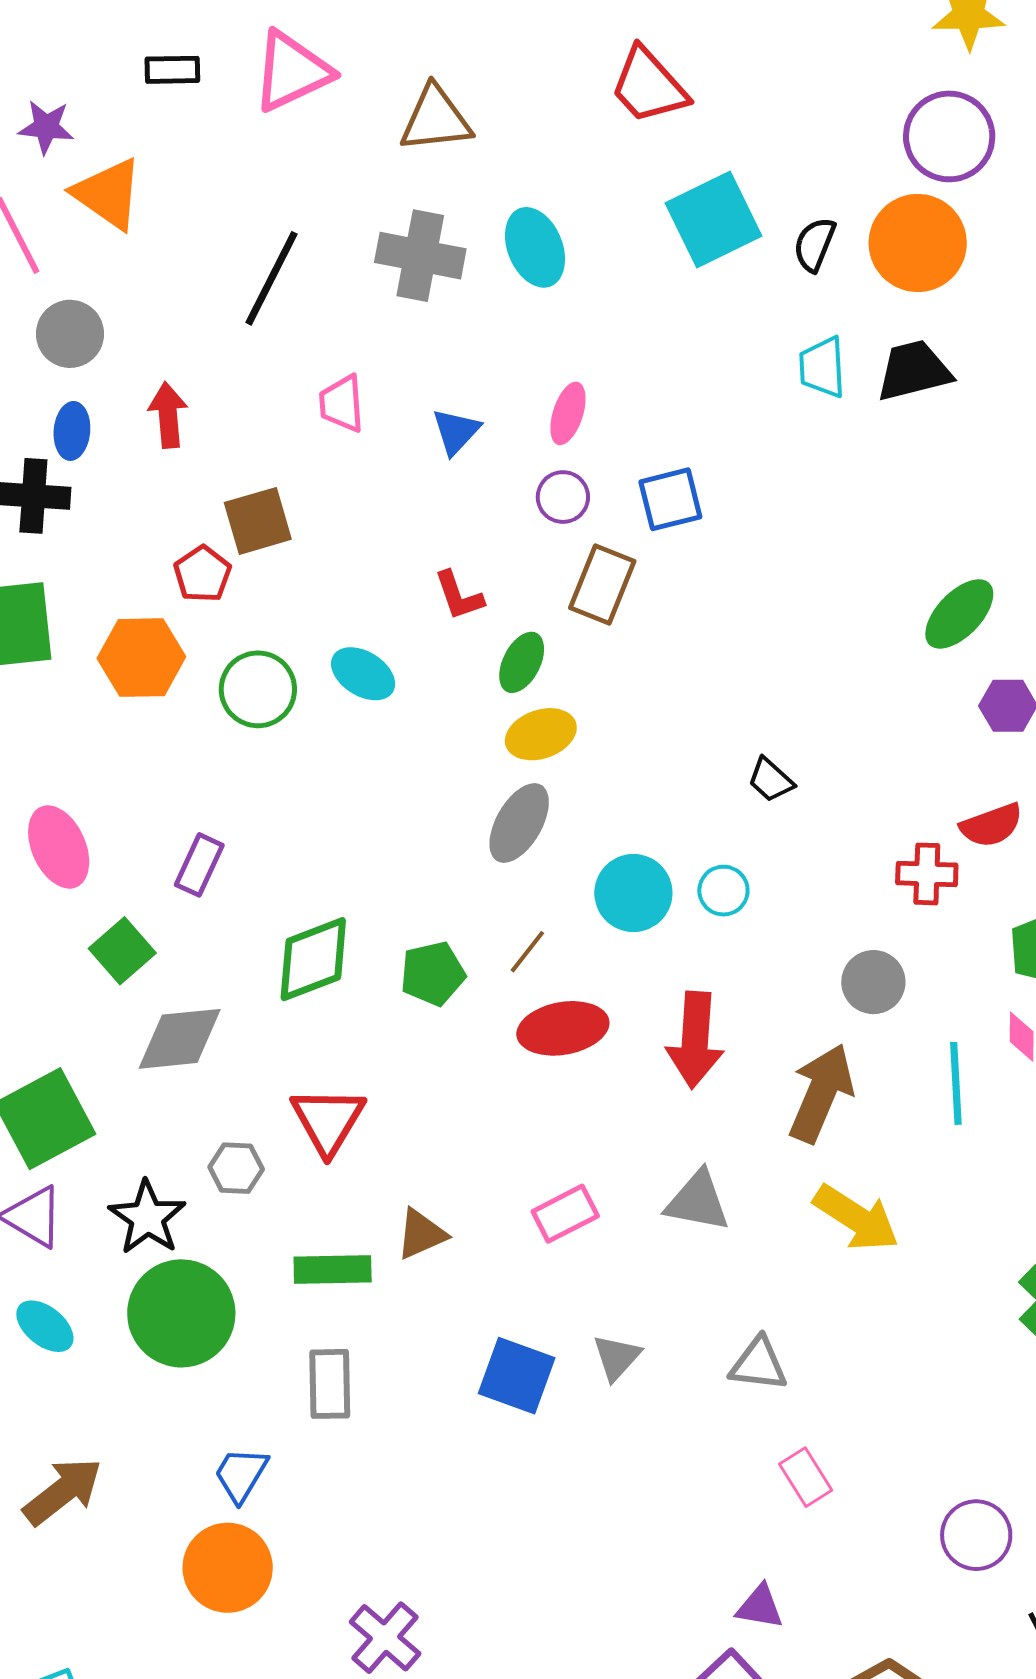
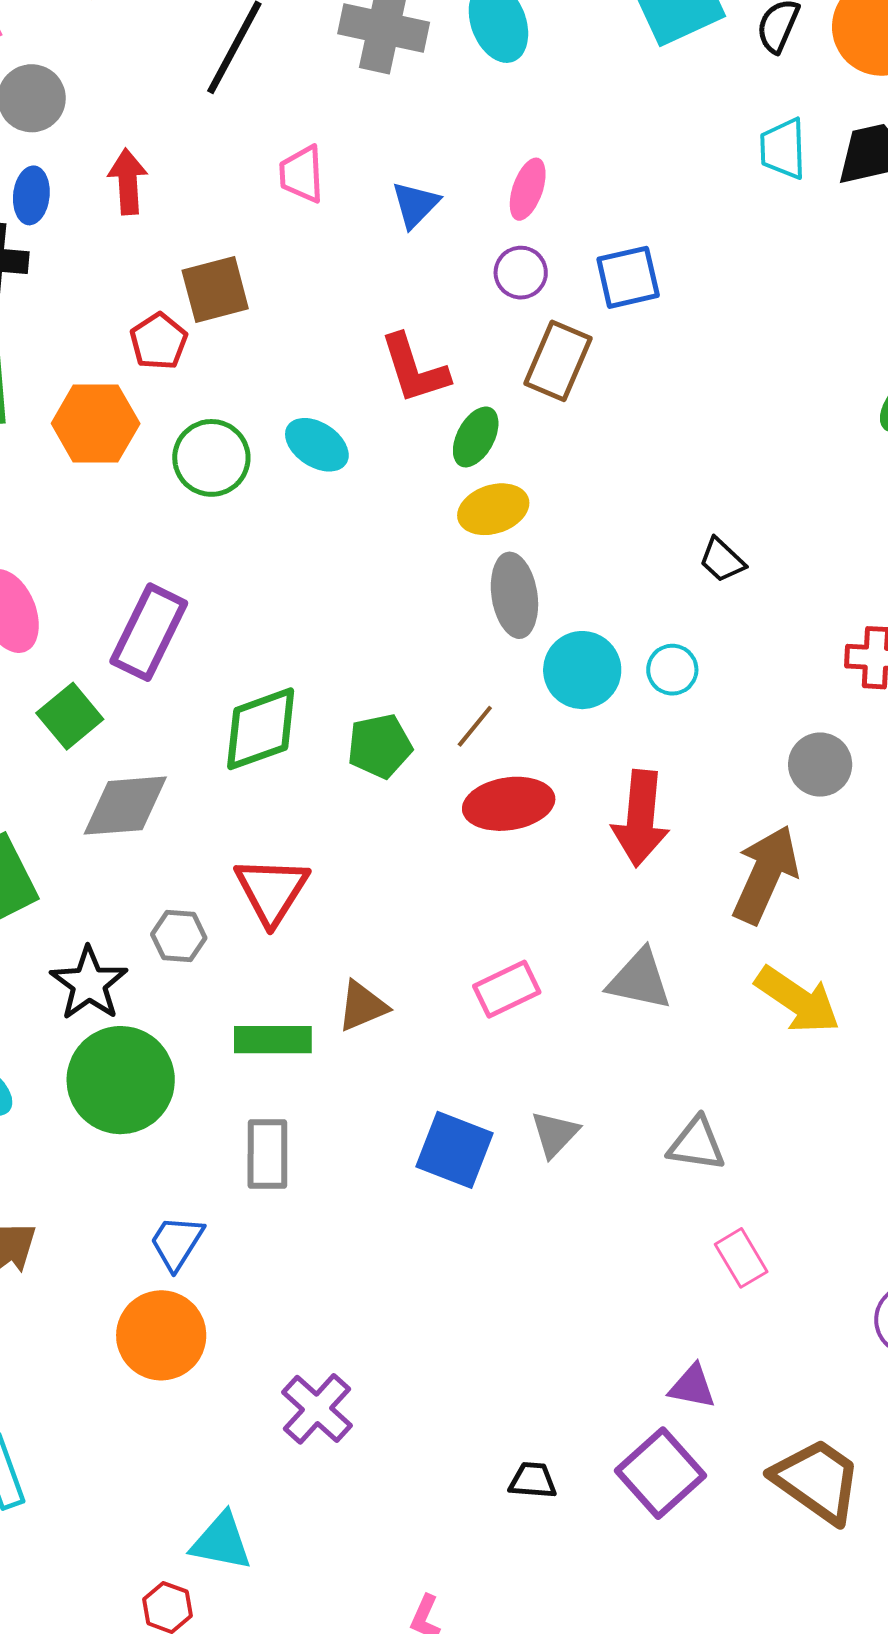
red L-shape: (459, 596) -> (414, 369), size x1.4
gray ellipse: (519, 823) -> (514, 595), moved, turned -40
purple rectangle: (199, 865) -> (149, 632), size x1.5

